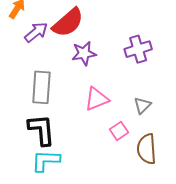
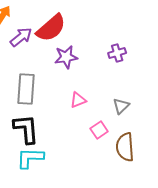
purple cross: (138, 49) -> (117, 53), size x0.7
pink triangle: (97, 99) -> (78, 100), size x0.7

